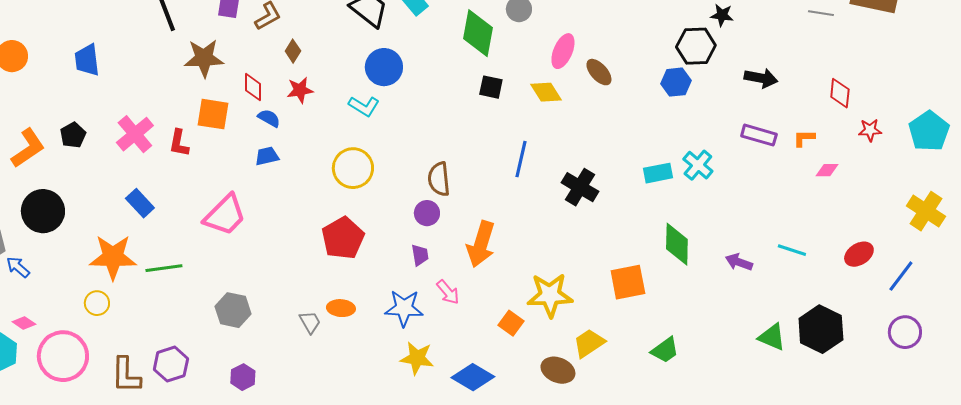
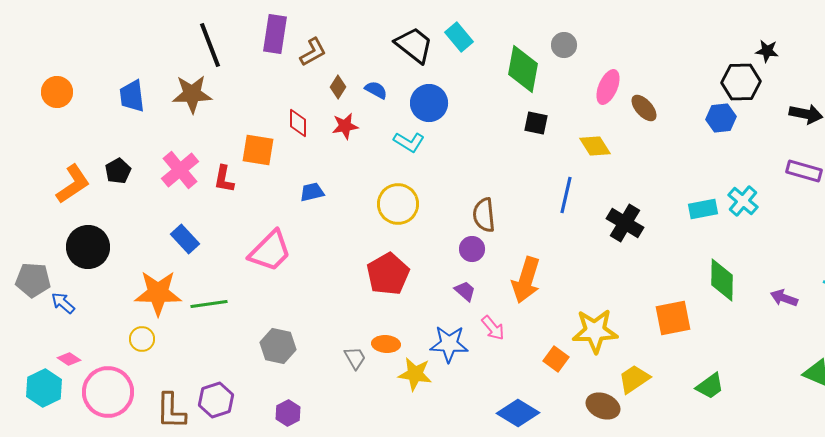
brown star: (204, 58) -> (192, 94), moved
yellow diamond: (546, 92) -> (595, 146), moved
blue semicircle: (269, 118) -> (376, 90), moved
purple trapezoid: (420, 255) -> (465, 291), turned -40
yellow star: (417, 358) -> (415, 374), moved

